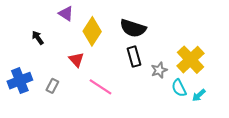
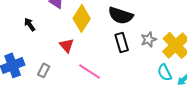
gray star: (159, 70) -> (149, 39), moved

